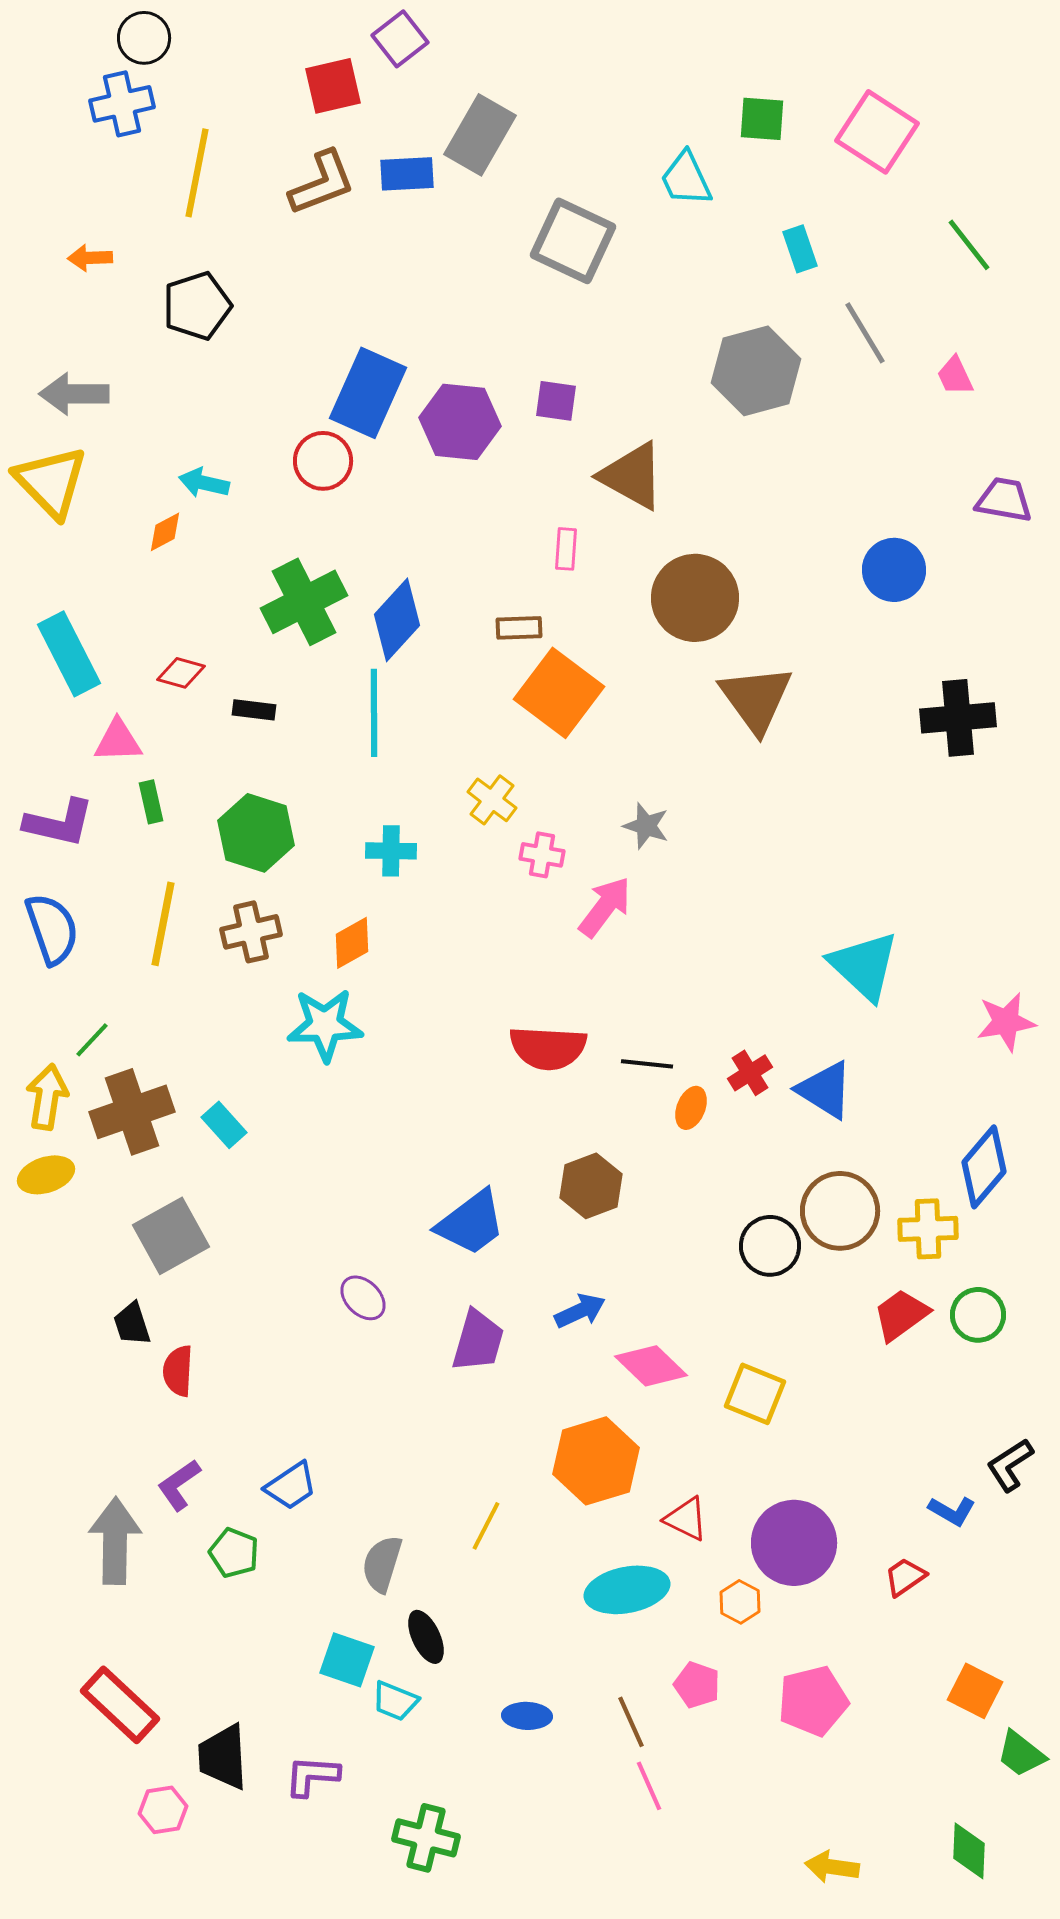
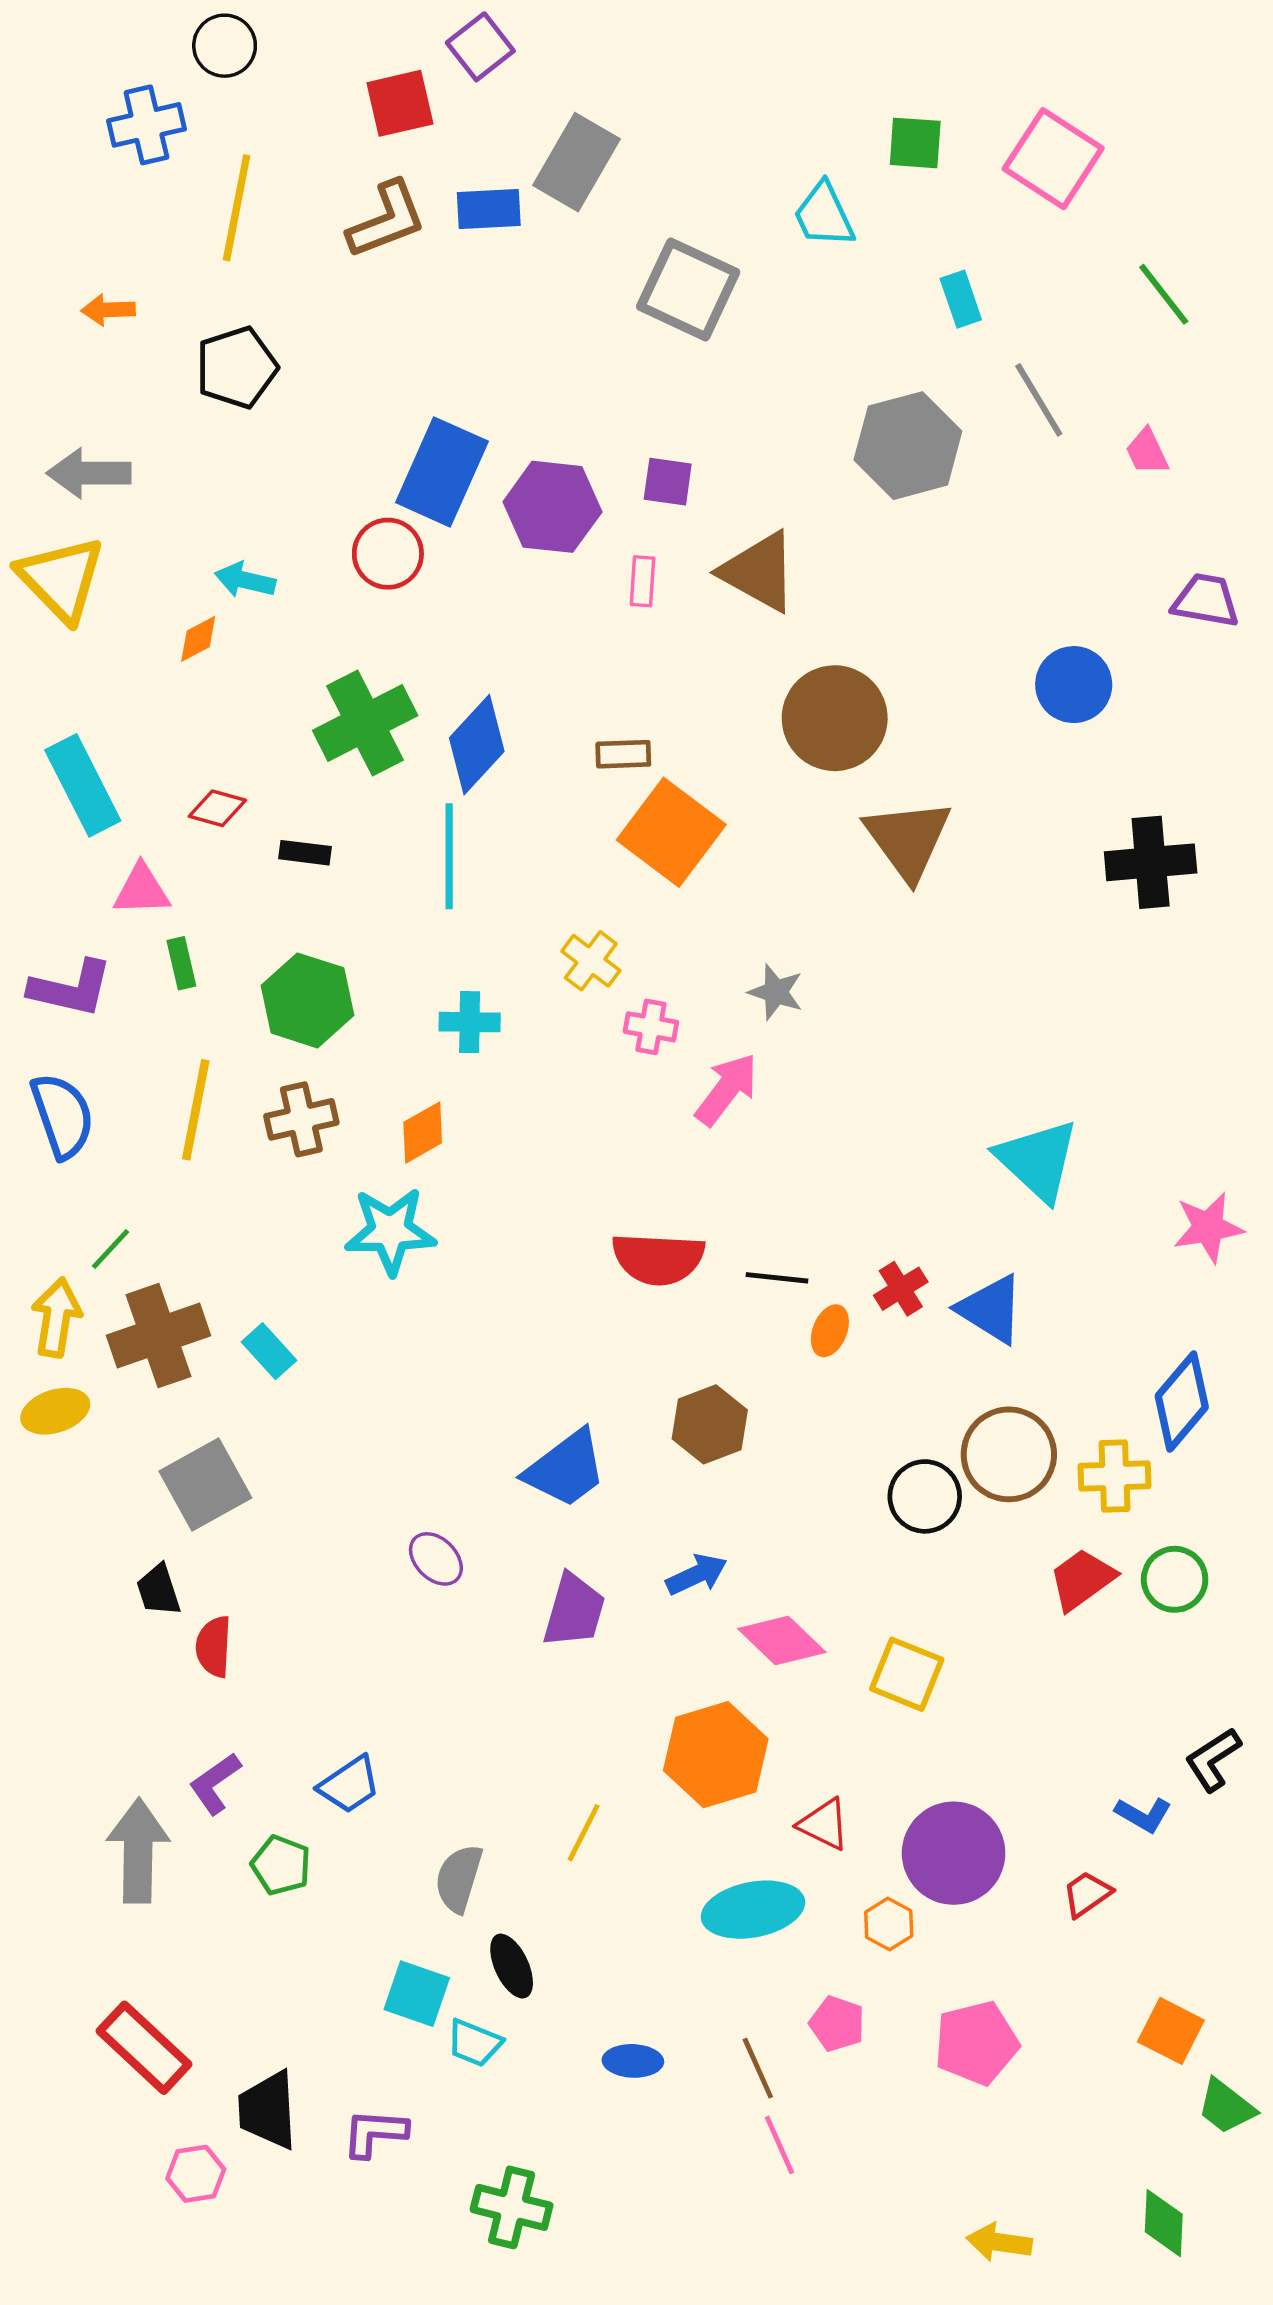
black circle: (144, 38) -> (225, 46), moved
pink rectangle: (566, 549) -> (643, 581), moved

